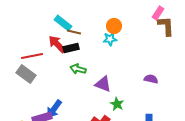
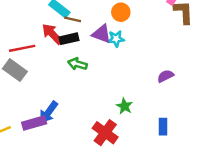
cyan star: (110, 39) -> (116, 39), moved
purple semicircle: (151, 79) -> (165, 76), turned -40
purple triangle: (103, 84) -> (102, 34), moved

